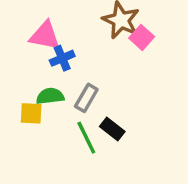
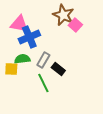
blue cross: (62, 58) -> (29, 37), size x1.5
black rectangle: (112, 129) -> (58, 69), moved

